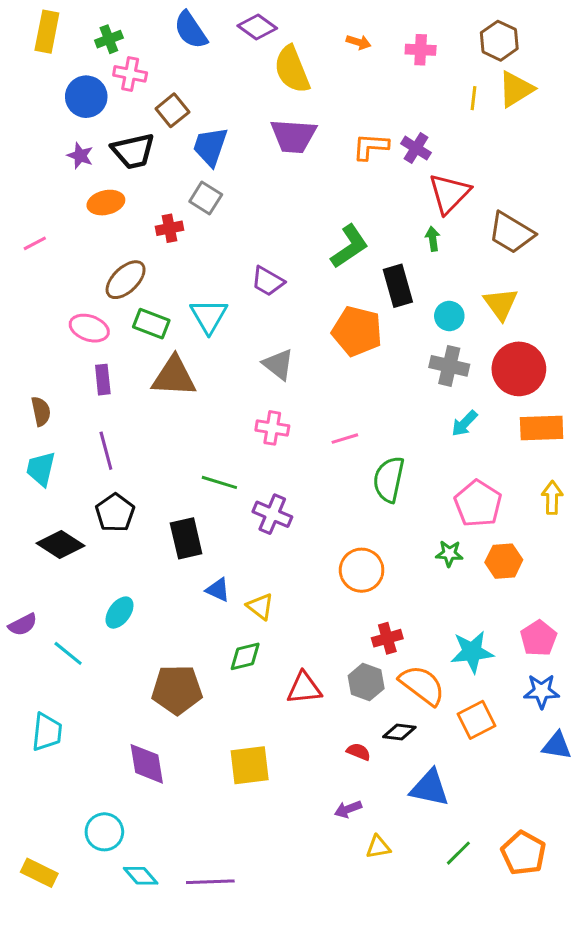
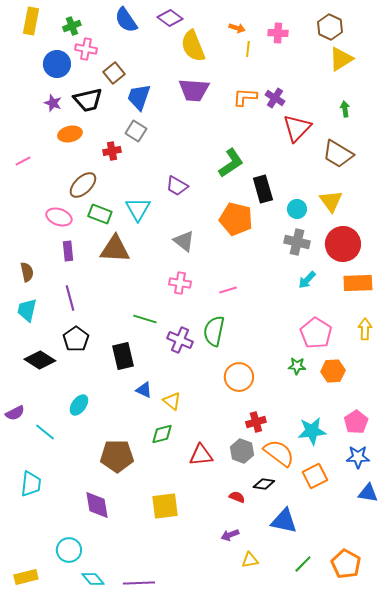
yellow line: (474, 98) -> (248, 49), moved
green arrow: (433, 239) -> (345, 109), moved
green semicircle: (389, 479) -> (214, 331), moved
yellow rectangle: (39, 873) -> (26, 577), turned -40

